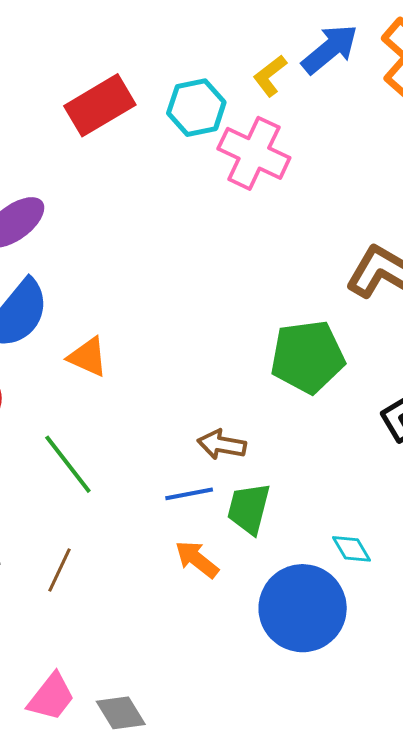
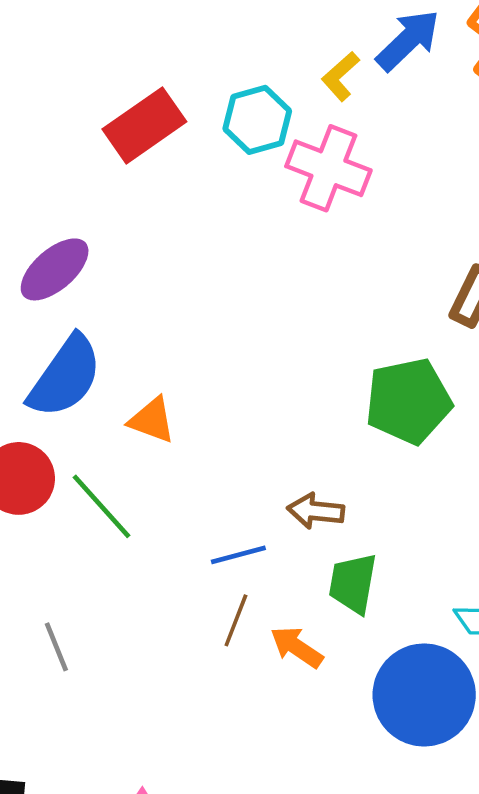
green line: (68, 464) -> (102, 506), moved
blue line: (189, 494) -> (238, 555), moved
brown line: (59, 570) -> (236, 620), moved

